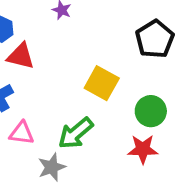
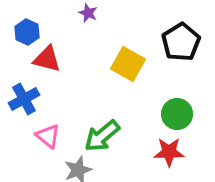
yellow square: (102, 83) -> (128, 64), moved
pink triangle: (22, 133) -> (48, 136), turned 32

